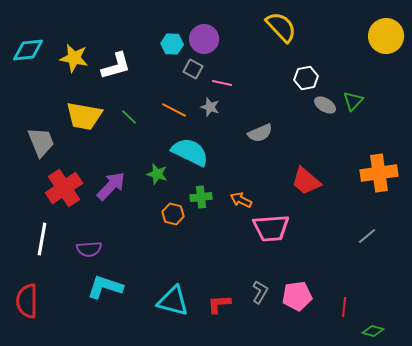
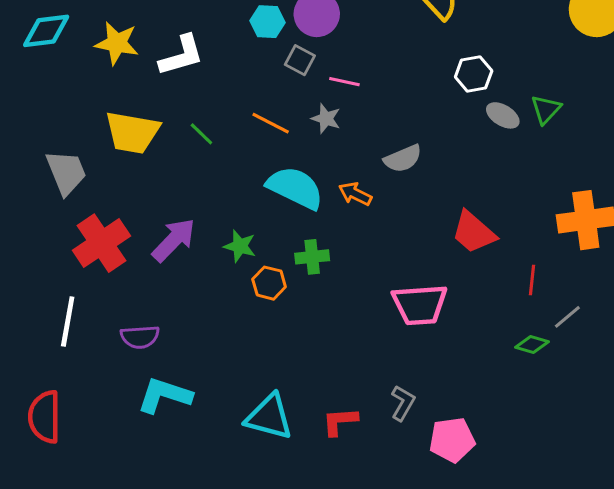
green star: (157, 174) -> (240, 246), moved
orange arrow: (241, 200) -> (355, 194), moved
pink pentagon: (297, 296) -> (452, 440), moved
red line: (344, 307) -> (532, 280), moved
green diamond: (373, 331) -> (532, 345), moved

